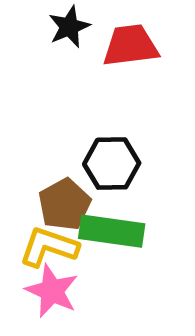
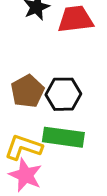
brown pentagon: (64, 204) -> (27, 91), moved

